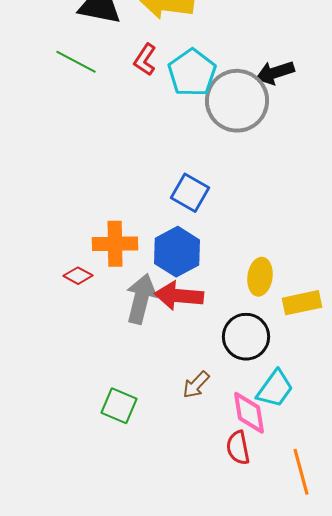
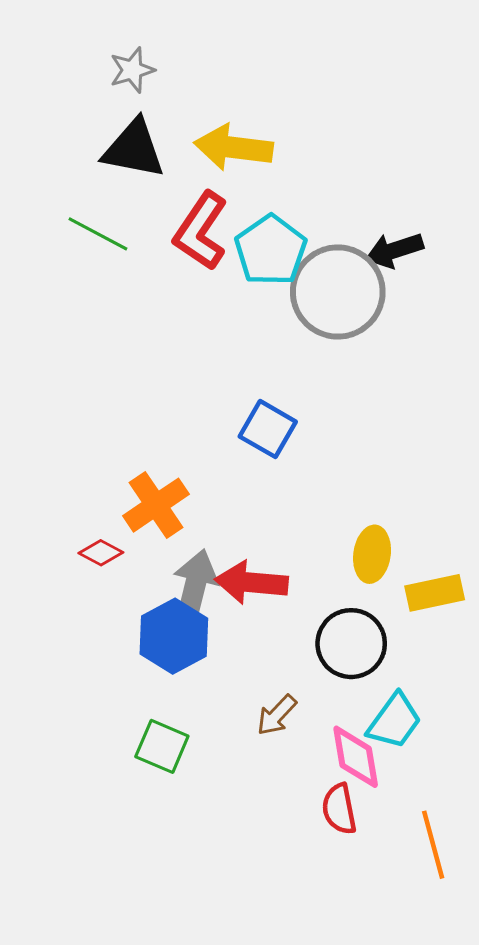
red L-shape: (145, 60) -> (201, 231), size x1.6
orange cross: (115, 244) -> (156, 505), turned -33
blue hexagon: (177, 252) -> (174, 636), moved

